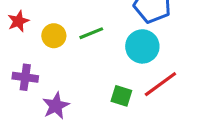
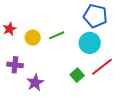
green square: (121, 96) -> (77, 75), turned 32

